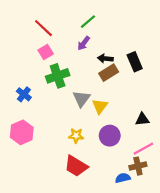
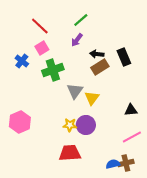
blue cross: (24, 94) -> (22, 61), moved
purple circle: (110, 136) -> (86, 125), moved
red trapezoid: (76, 166) -> (70, 153), turned 145
brown cross: (138, 166) -> (126, 163), moved

